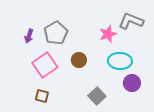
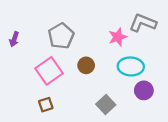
purple arrow: (29, 36) -> (14, 39), moved
brown square: (42, 96) -> (46, 105), turned -32

